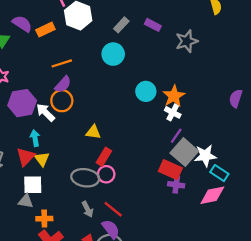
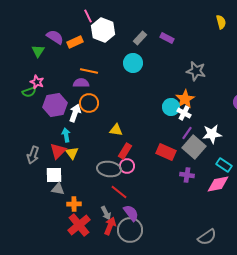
gray star: (187, 41) -> (196, 71), moved, turned 30
orange line: (62, 63) -> (89, 71), turned 30
purple semicircle: (63, 84) -> (81, 83), moved, turned -133
cyan circle: (146, 91) -> (171, 107), moved
white arrow: (45, 112) -> (75, 113), turned 66
white star: (205, 156) -> (212, 134), moved
red rectangle: (170, 170) -> (166, 152), moved
white square: (33, 185) -> (54, 175), moved
gray arrow: (87, 209) -> (106, 213), moved
red line: (113, 209) -> (119, 192), moved

